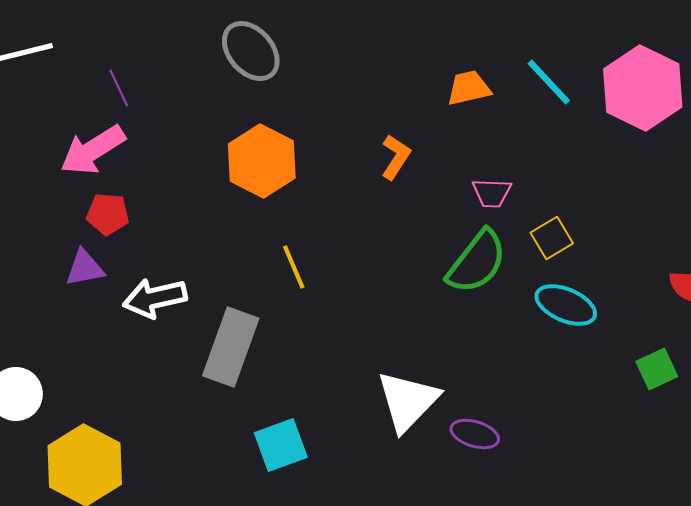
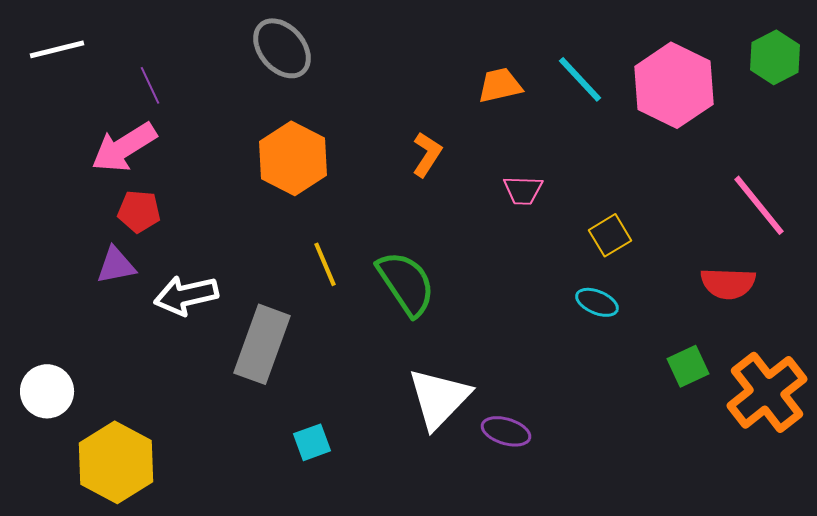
yellow square: (552, 238) -> (610, 235), moved
green semicircle: (477, 262) -> (406, 283), moved, turned -72
cyan ellipse: (566, 305) -> (597, 302), size x0.7
cyan square: (281, 445) -> (312, 442), size x0.7

